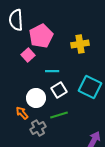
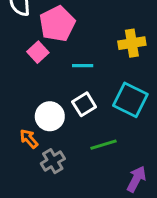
yellow cross: (80, 44) -> (132, 43), moved
cyan line: (52, 71) -> (83, 66), moved
green line: (59, 115) -> (104, 145), moved

